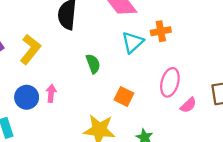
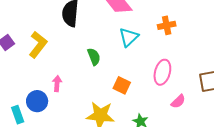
orange cross: (161, 31) -> (167, 25), moved
blue circle: (27, 97) -> (37, 101), moved
pink semicircle: (188, 105) -> (178, 101), moved

